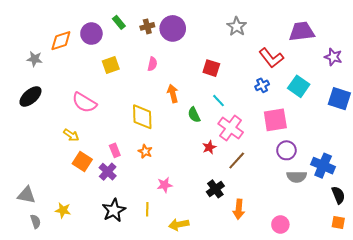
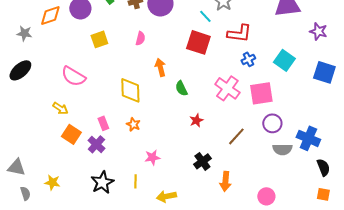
red L-shape: (271, 58) -> (239, 33), moved, turned -45
red square: (211, 68) -> (198, 42), size x1.4
cyan line: (218, 101) -> (205, 16), moved
pink cross: (231, 128) -> (227, 88), moved
brown line: (237, 161) -> (236, 136), moved

